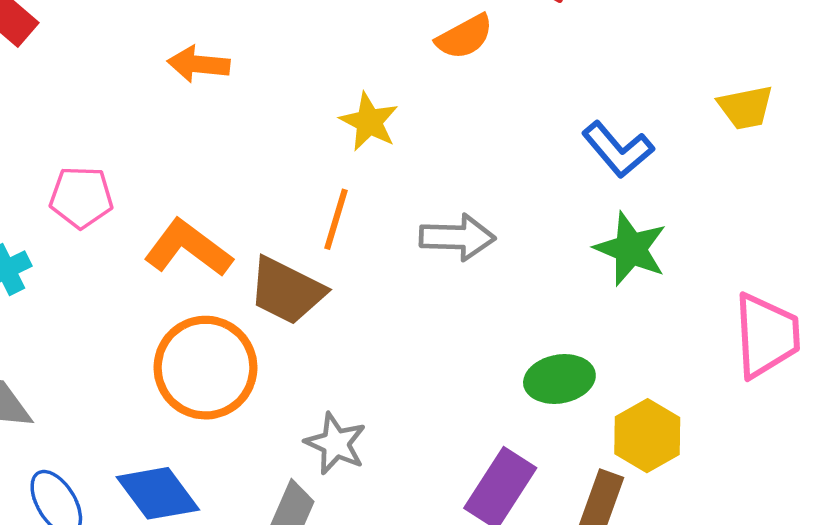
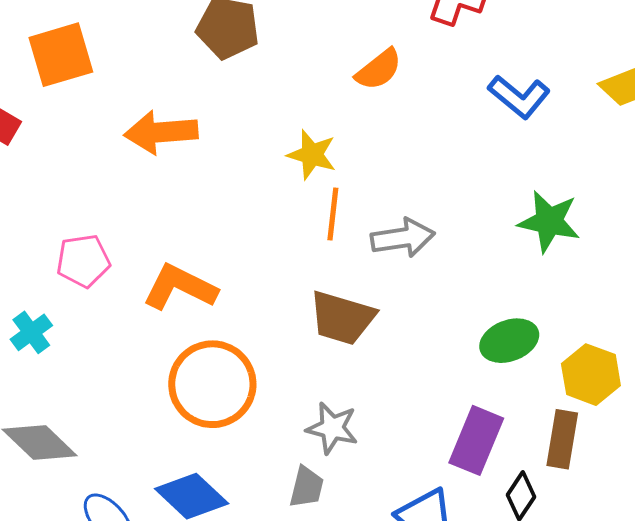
orange arrow: (199, 64) -> (161, 132), size x1.4
blue L-shape: (618, 150) -> (519, 97), moved
orange line: (336, 219) -> (333, 214), moved
brown trapezoid: (287, 291) -> (342, 318), moved

